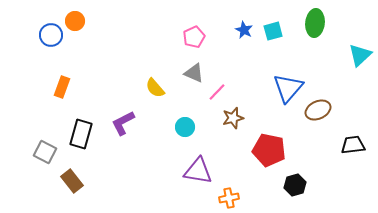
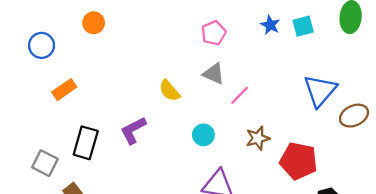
orange circle: (75, 21) -> (94, 23), moved
blue circle: (51, 35) -> (42, 45), moved
orange rectangle: (62, 87) -> (64, 90), turned 35
brown star: (233, 118) -> (258, 138), moved

